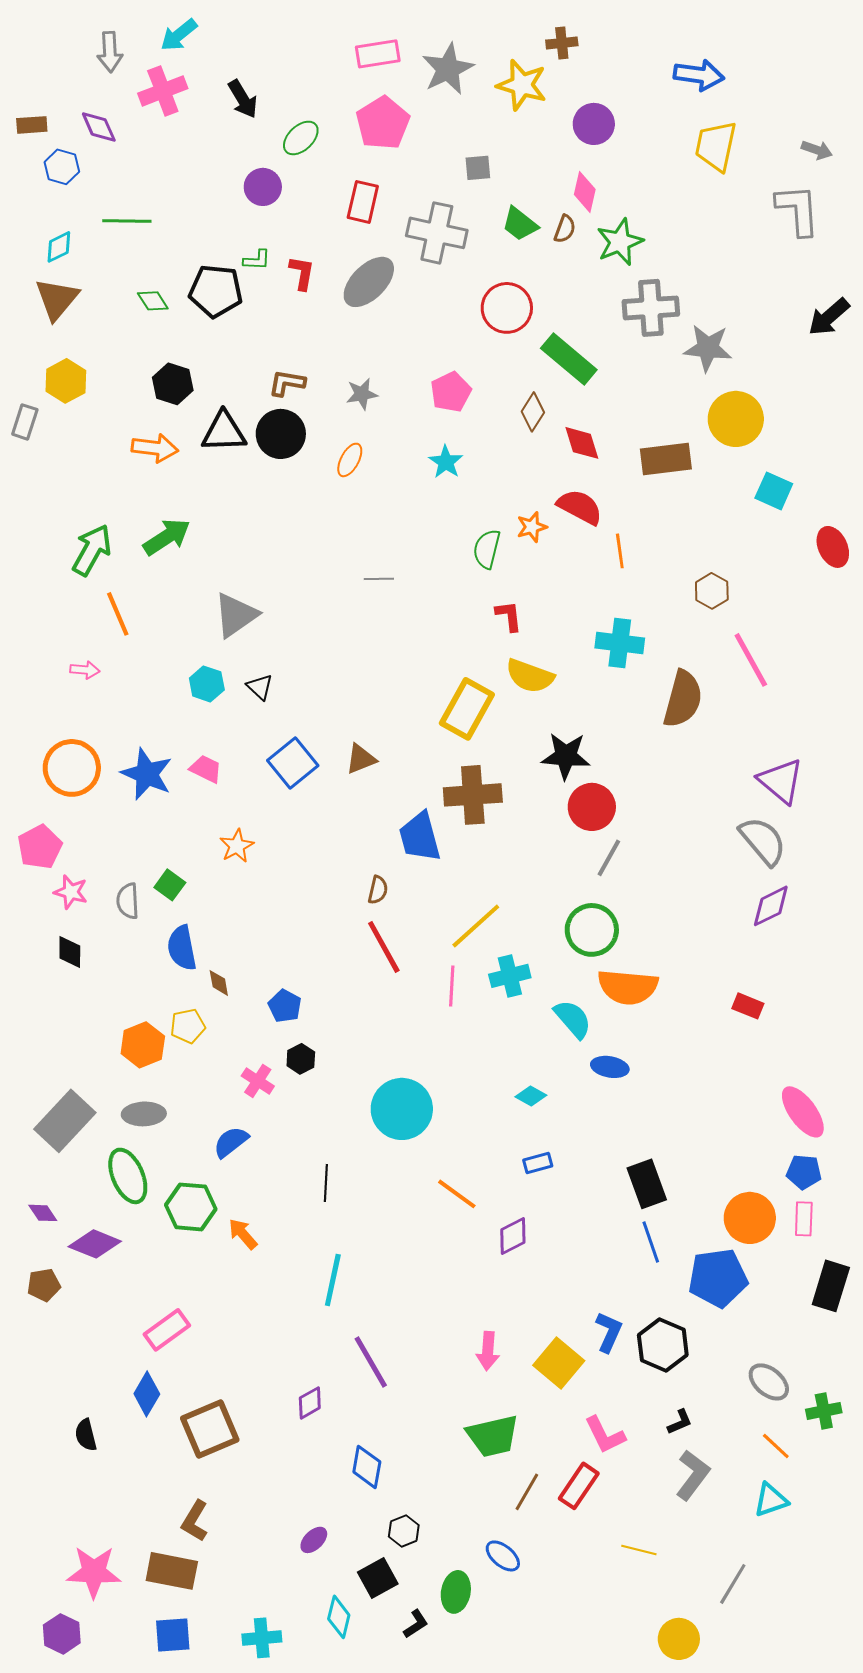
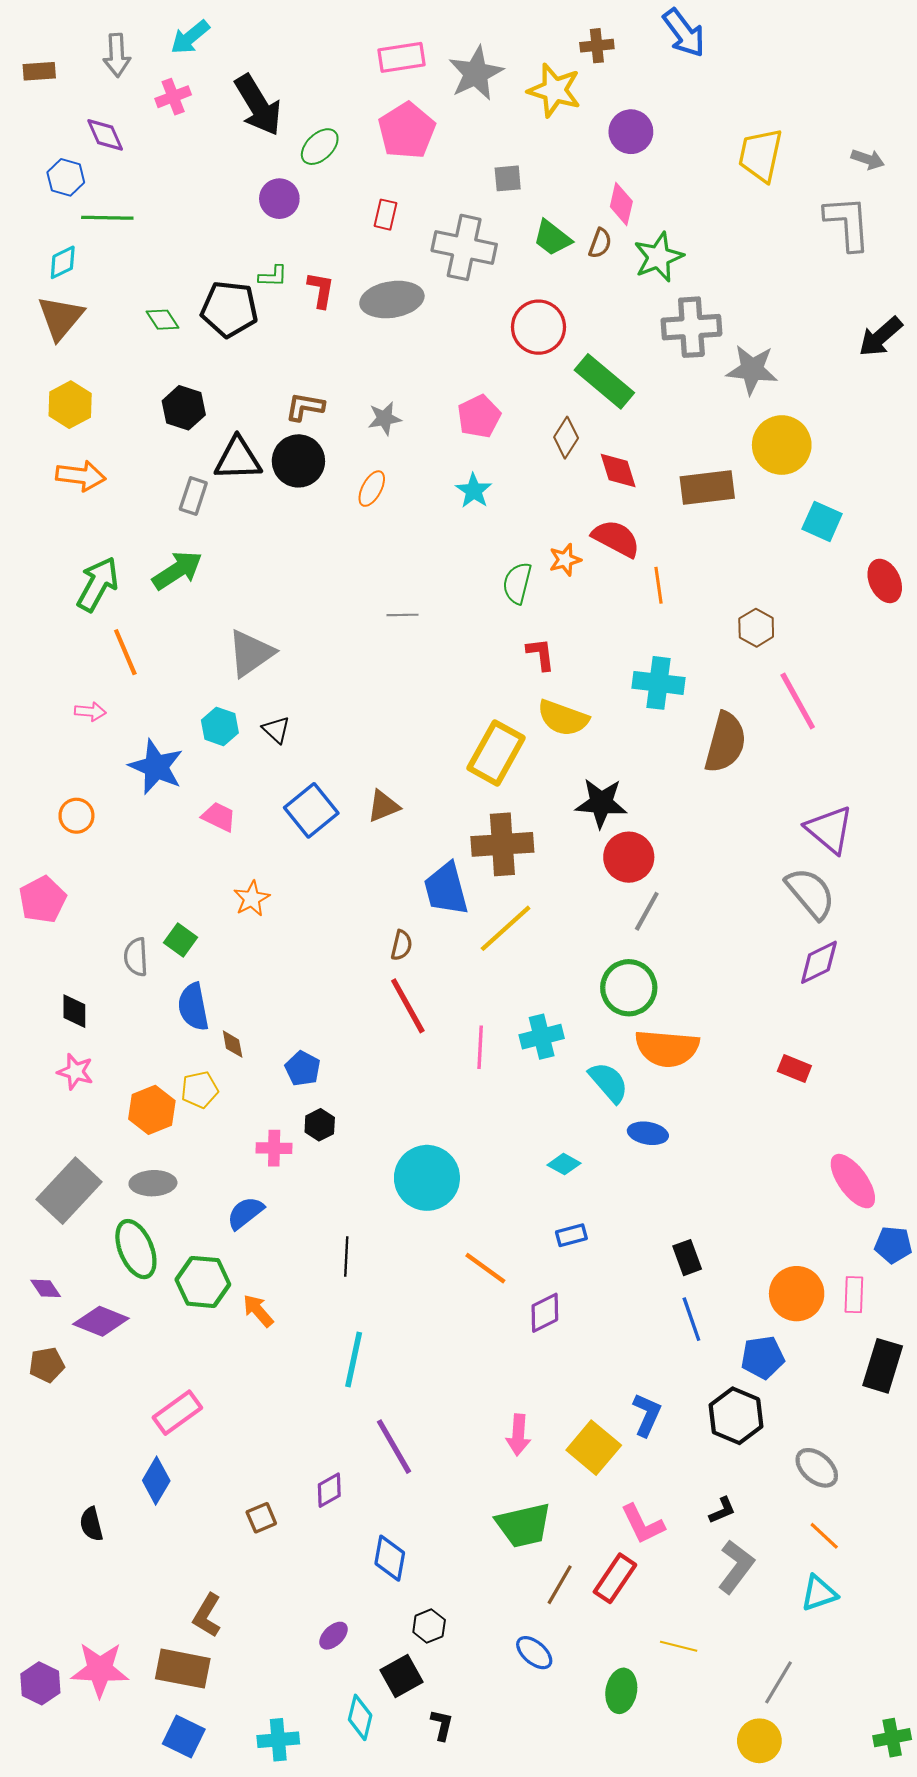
blue arrow: (699, 75) -> (684, 33), moved, turned 45
pink cross: (163, 91) -> (173, 97), size x0.7
black arrow: (243, 99) -> (258, 105), size x1.5
brown rectangle: (32, 125) -> (39, 71), moved
red rectangle: (363, 202) -> (386, 215), size x0.7
green line: (127, 221) -> (107, 218), moved
gray ellipse: (369, 282) -> (392, 300), turned 36
gray rectangle: (25, 422) -> (193, 496), moved
orange arrow: (155, 448) -> (81, 476), moved
orange circle: (72, 768) -> (76, 816), size x0.6
blue star: (147, 774) -> (156, 767), moved
pink star: (71, 892) -> (75, 1072), moved
yellow line: (476, 926) -> (506, 928), moved
pink cross: (258, 1081) -> (274, 1148), turned -32
blue pentagon: (804, 1172) -> (893, 1245), moved
black rectangle: (647, 1184) -> (687, 1258), size x0.7
blue pentagon: (718, 1278) -> (763, 1357), size x0.7
black hexagon: (663, 1345) -> (736, 1416), moved
green cross: (824, 1411) -> (892, 1738), moved
brown square: (210, 1429) -> (261, 1518), moved, size x0.5
green ellipse: (456, 1592) -> (621, 1691), moved
black L-shape: (416, 1624) -> (442, 1725), turned -44
purple hexagon: (62, 1634) -> (40, 1683), moved
blue square: (173, 1635) -> (184, 1737), turned 30
yellow circle: (679, 1639) -> (759, 1741), moved

